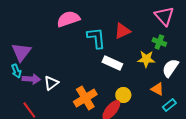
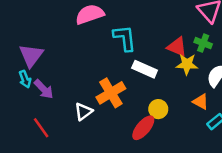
red triangle: (122, 31) -> (177, 47), moved, turned 48
purple arrow: (31, 79) -> (44, 89), turned 42
white triangle: (51, 83) -> (83, 112), moved
orange cross: (85, 98) -> (111, 93), moved

